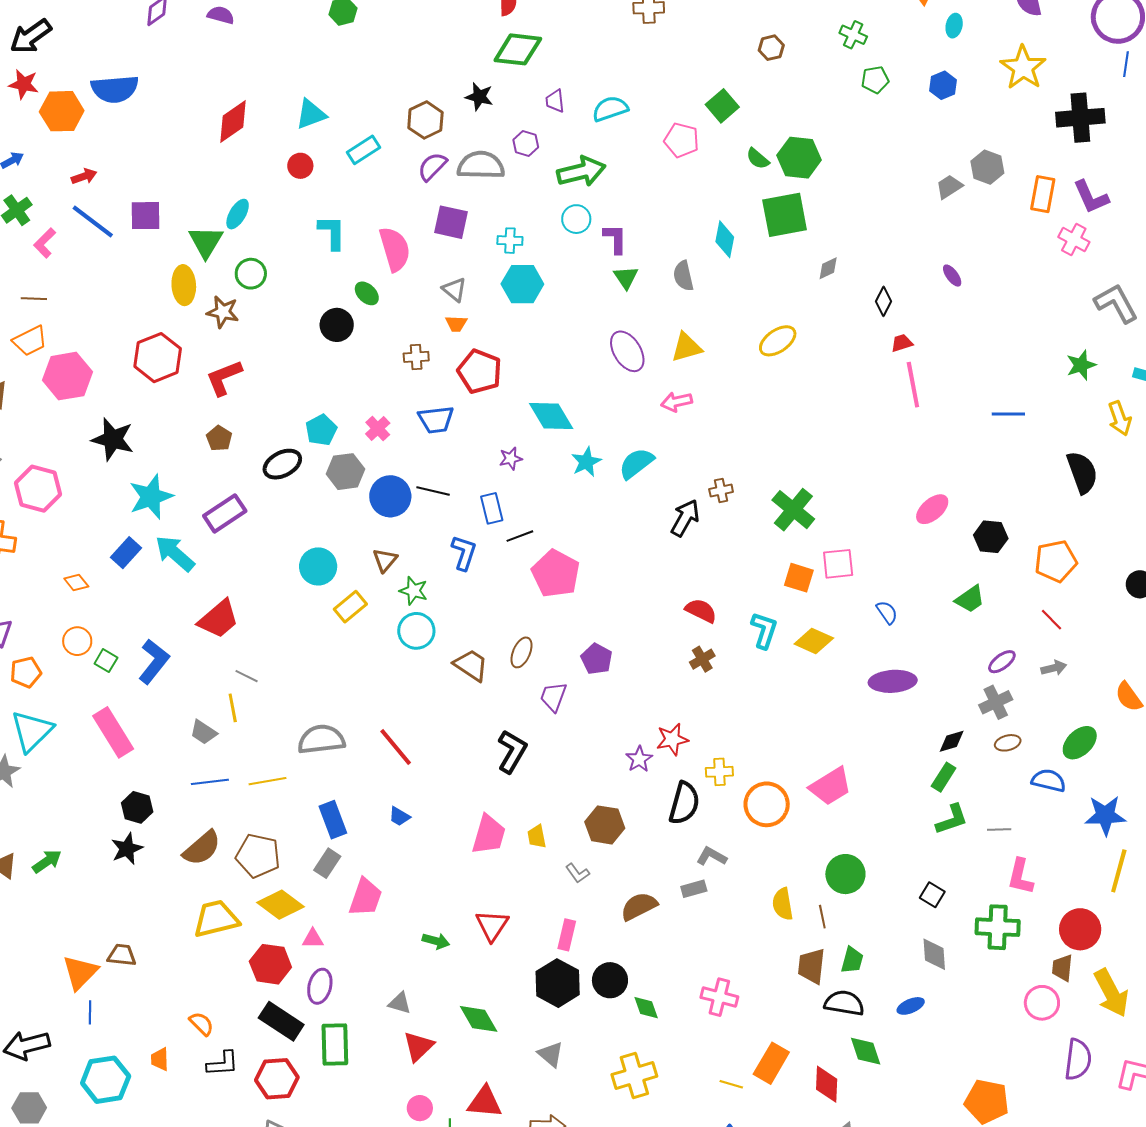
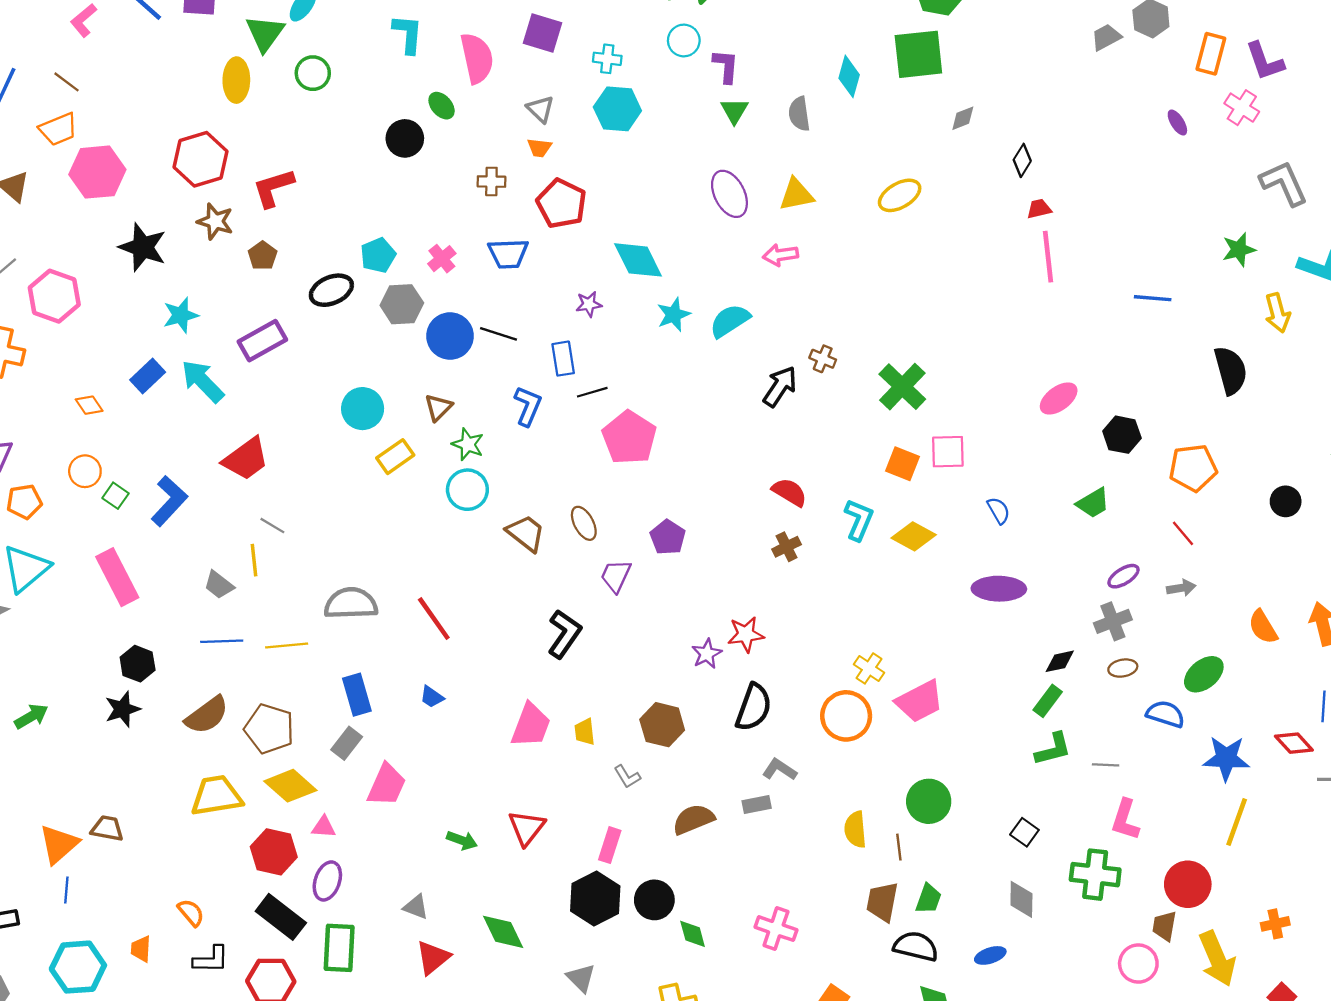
purple ellipse: (952, 276) -> (1177, 123), moved
brown line: (34, 299) -> (67, 82), turned 30
brown star: (223, 312) -> (215, 221), moved
brown cross: (721, 491) -> (823, 359), turned 30
cyan star: (151, 497) -> (181, 315), size x0.7
brown ellipse: (522, 652) -> (584, 523), turned -56
yellow cross: (719, 772) -> (869, 668), moved, turned 32

